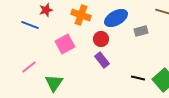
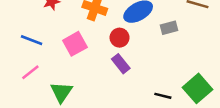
blue line: (30, 25) -> (32, 40), moved
black line: (138, 78) -> (163, 96), moved

